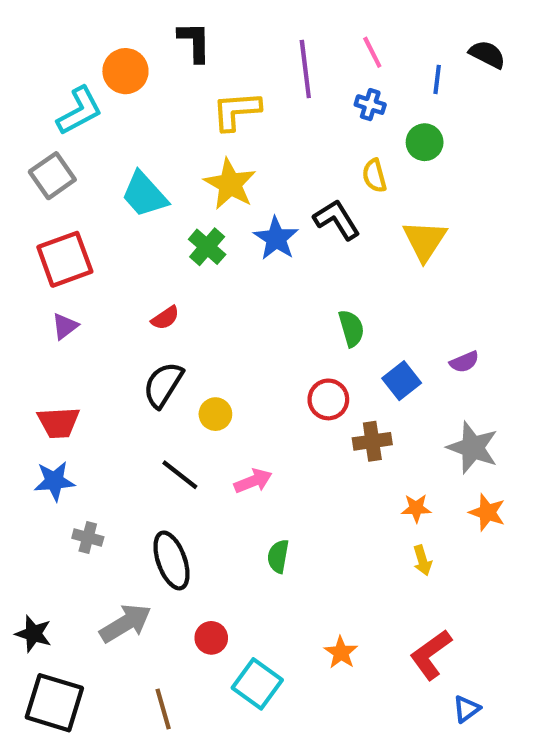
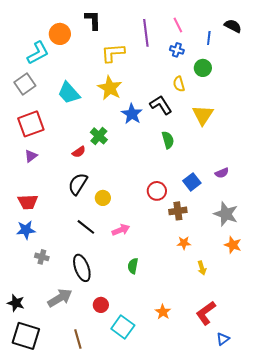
green cross: (207, 247) -> (99, 136), moved
green semicircle: (351, 328) -> (168, 140), moved
orange star: (416, 508) -> (184, 243), moved

